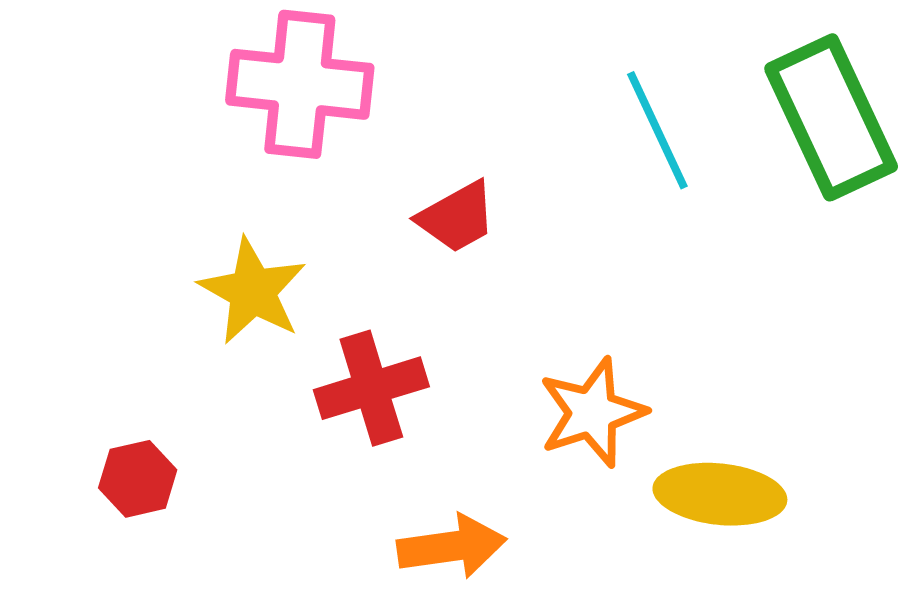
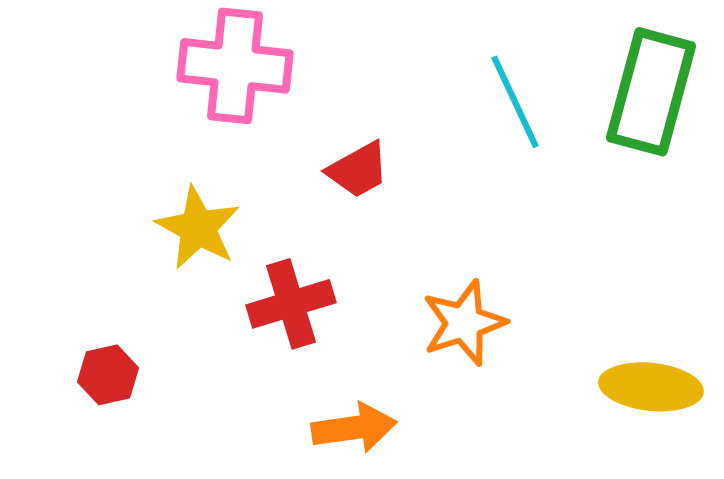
green rectangle: (831, 117) -> (651, 92), turned 40
yellow ellipse: (720, 494) -> (651, 387), moved

